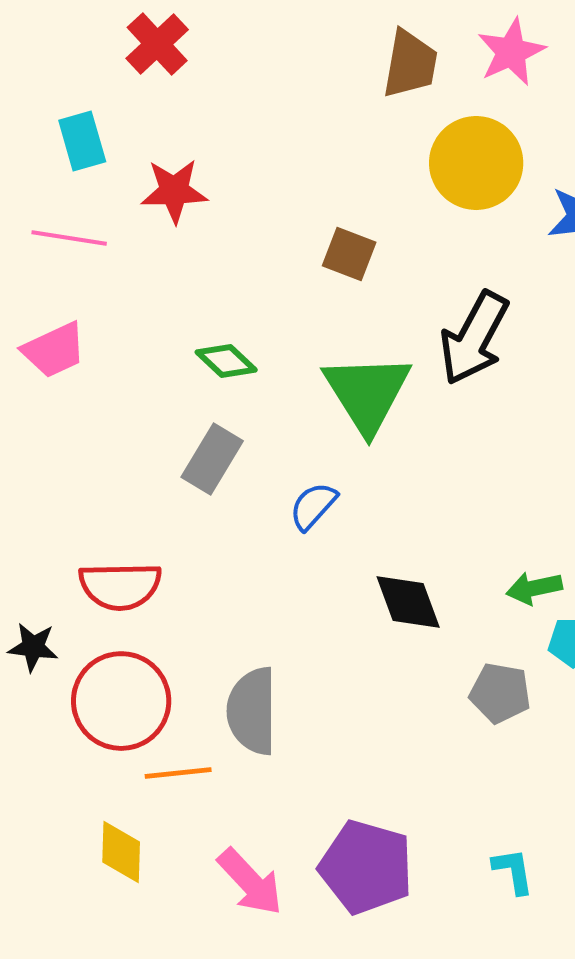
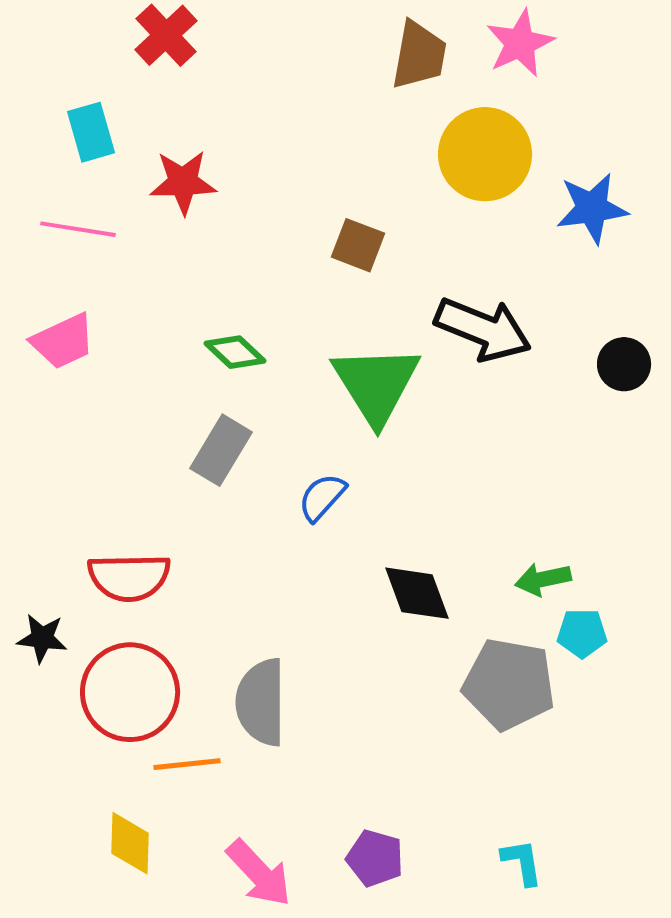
black arrow: (474, 338) -> (483, 329), turned -96
gray pentagon: (500, 693) -> (509, 684), size x1.5
purple pentagon: (366, 867) -> (375, 858), size x0.6

